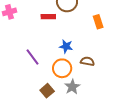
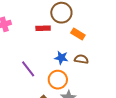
orange rectangle: (98, 22) -> (78, 34), moved, turned -40
brown semicircle: (87, 61) -> (81, 59), moved

